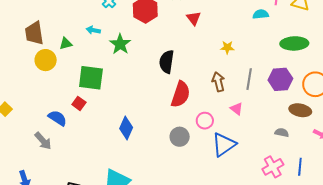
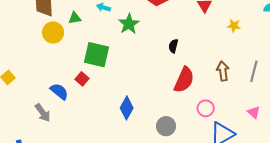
yellow star: (227, 47) -> (234, 26), moved
black semicircle: (167, 62) -> (173, 46), size x0.6
pink triangle: (237, 109) -> (254, 112), moved
gray circle: (180, 137) -> (166, 126), moved

